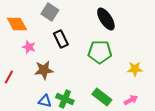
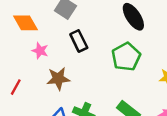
green pentagon: (100, 52) -> (126, 57), turned -30

